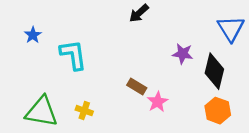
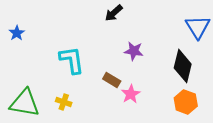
purple star: (183, 54) -> (134, 51), moved
cyan L-shape: (73, 55) -> (72, 60), moved

